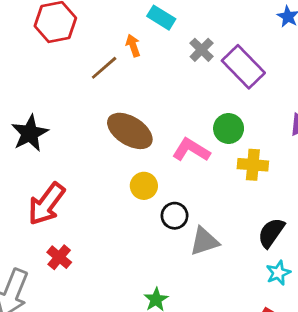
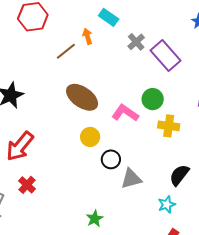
cyan star: (278, 273) -> (167, 204), moved

